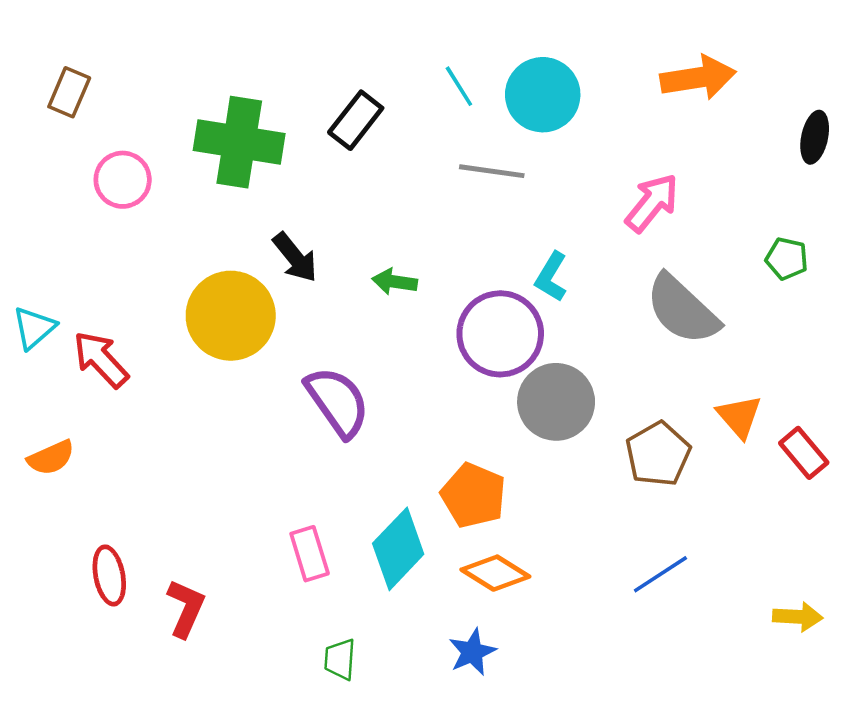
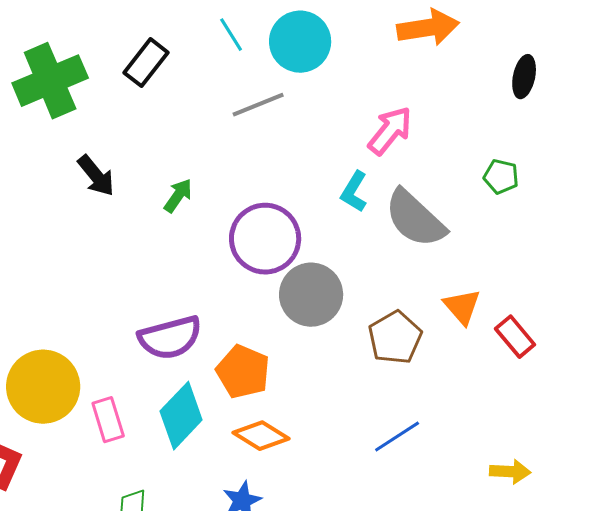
green cross: (239, 142) -> (50, 81), turned -32
gray line: (492, 171) -> (258, 105), turned -30
cyan L-shape: (551, 277) -> (354, 192), moved
green arrow: (395, 282) -> (178, 196), turned 117
yellow circle: (231, 316) -> (43, 387), moved
purple semicircle: (338, 402) -> (170, 338), moved, turned 110

